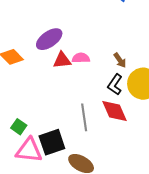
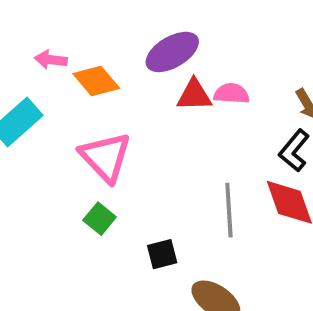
black square: (52, 142) -> (162, 254), size x0.6
pink triangle: (29, 150) -> (105, 157), moved, turned 36

